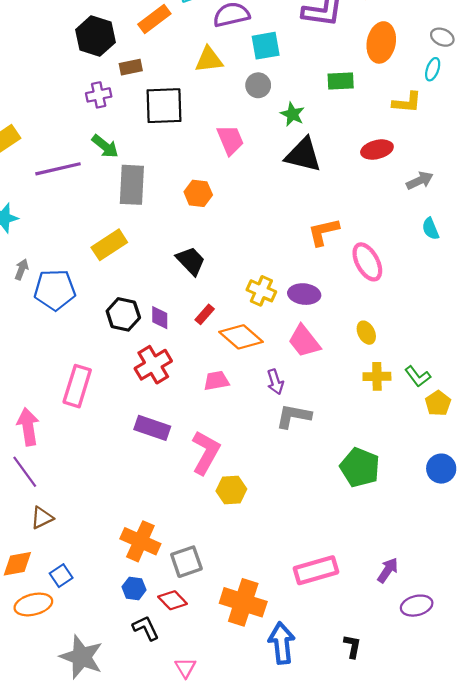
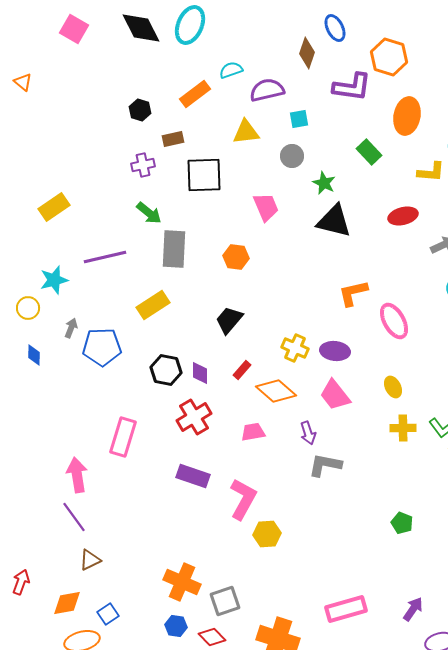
black hexagon: (95, 36) -> (140, 110), size x0.6
cyan square: (266, 46) -> (299, 119), size x0.7
green rectangle: (341, 81) -> (369, 152), turned 50
purple line: (58, 169) -> (105, 257), moved
black trapezoid: (191, 261) -> (229, 320), turned -96
green pentagon: (360, 467) -> (402, 523), moved, size x0.6

